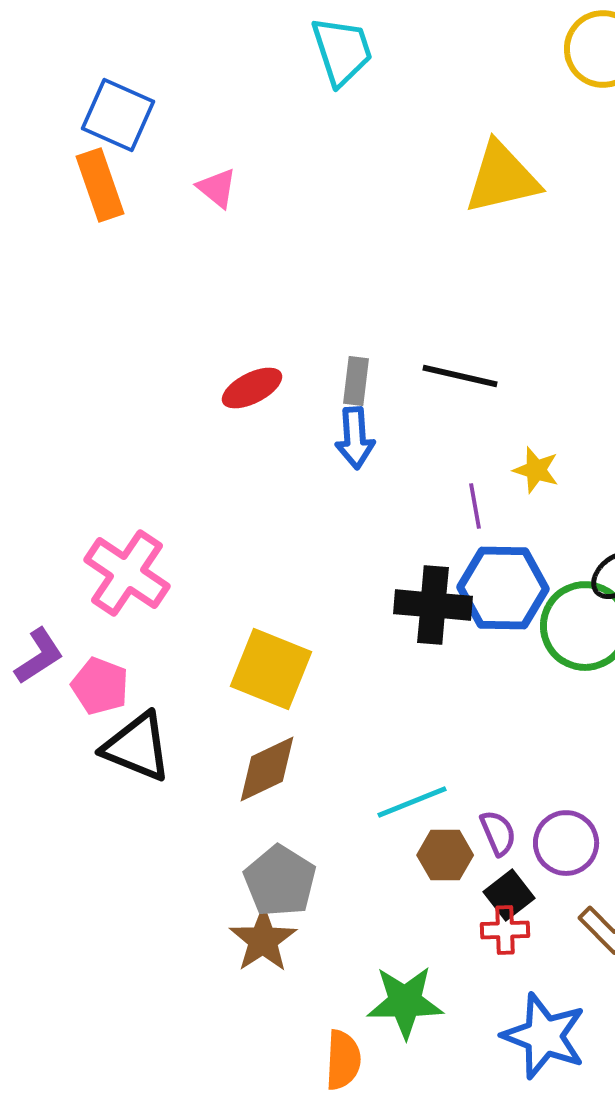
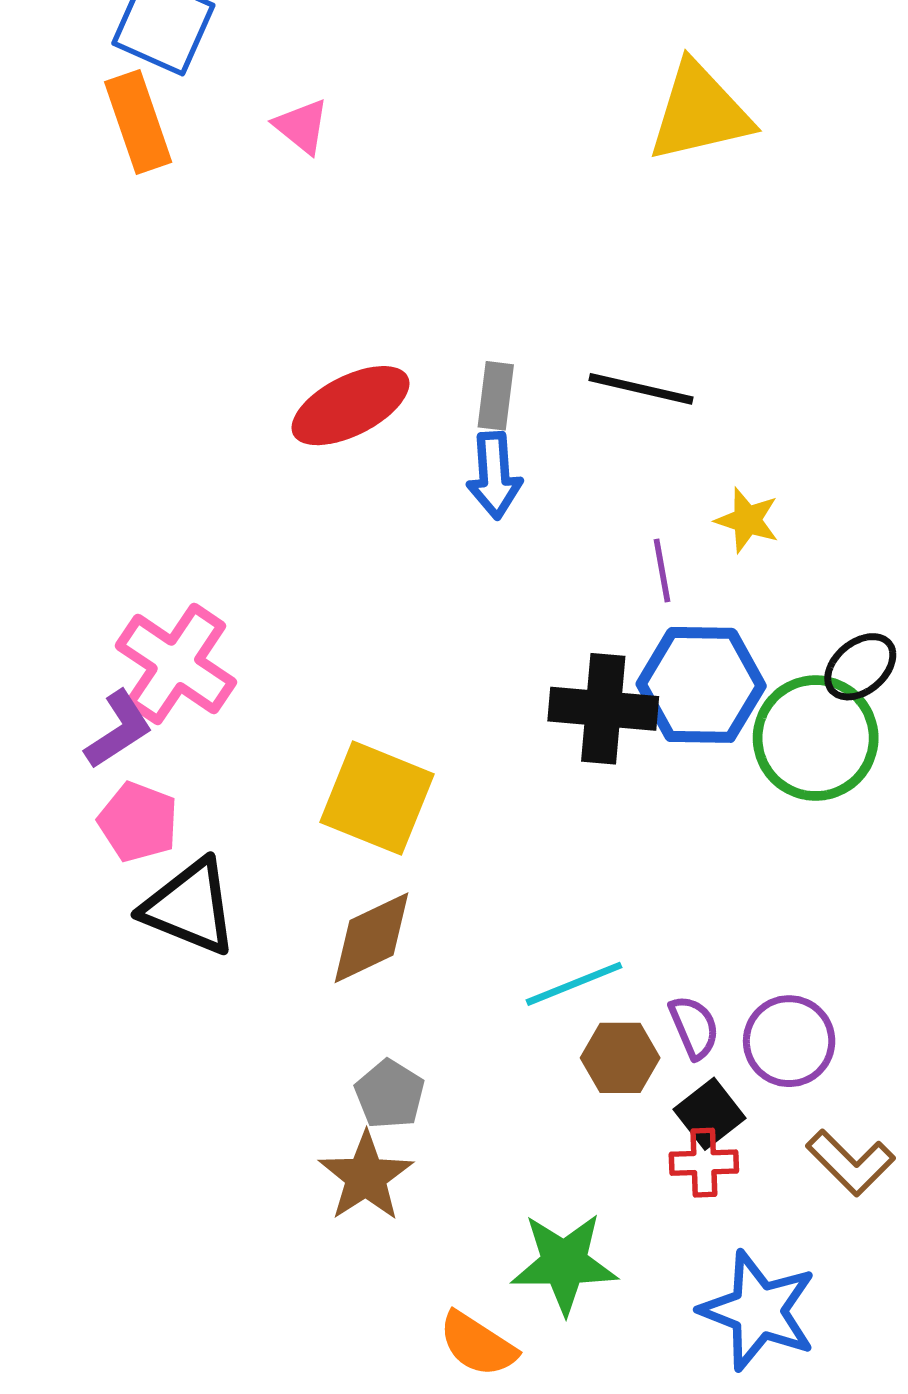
red ellipse: (252, 388) -> (350, 406), size x1.4
purple L-shape: (39, 656) -> (119, 730), moved
gray pentagon: (280, 881) -> (390, 1094), size x0.7
orange semicircle: (343, 1060) -> (478, 1344), turned 120

